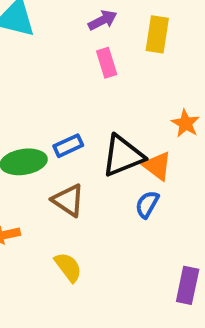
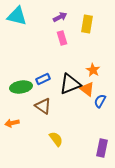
orange star: (186, 123) -> (93, 70), moved
blue semicircle: (147, 204) -> (100, 101), moved
yellow semicircle: (68, 267) -> (56, 139), moved

